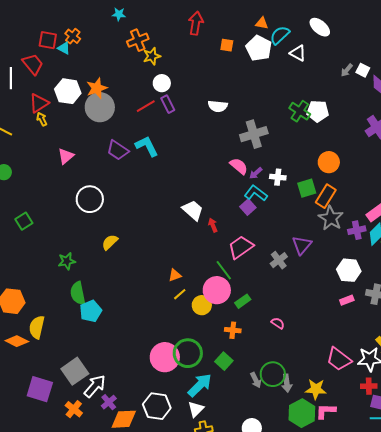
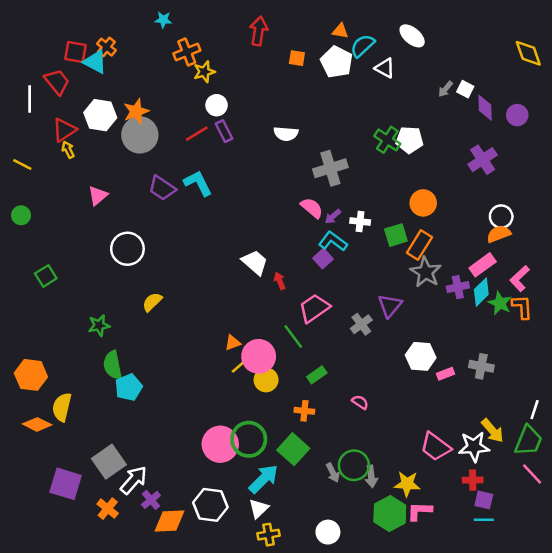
cyan triangle: (64, 48) -> (95, 62), size x1.5
white hexagon: (349, 270) -> (421, 356), moved
pink circle: (217, 290) -> (259, 356), moved
green square: (224, 361) -> (293, 449), size x1.4

